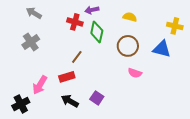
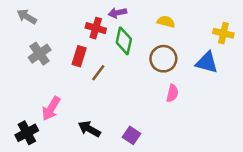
gray arrow: (34, 13) -> (27, 17), moved
pink semicircle: (135, 73) -> (172, 93), turned -96
red rectangle: (67, 77) -> (79, 56), moved, turned -56
purple square: (97, 98) -> (131, 135), moved

